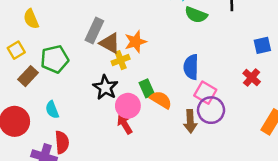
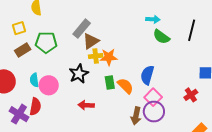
orange star: (135, 42) -> (109, 57), moved
brown triangle: (110, 43) -> (91, 41), turned 42
orange semicircle: (161, 100) -> (125, 86), moved
pink circle: (128, 106) -> (49, 85), moved
red arrow: (125, 124) -> (86, 105), turned -70

